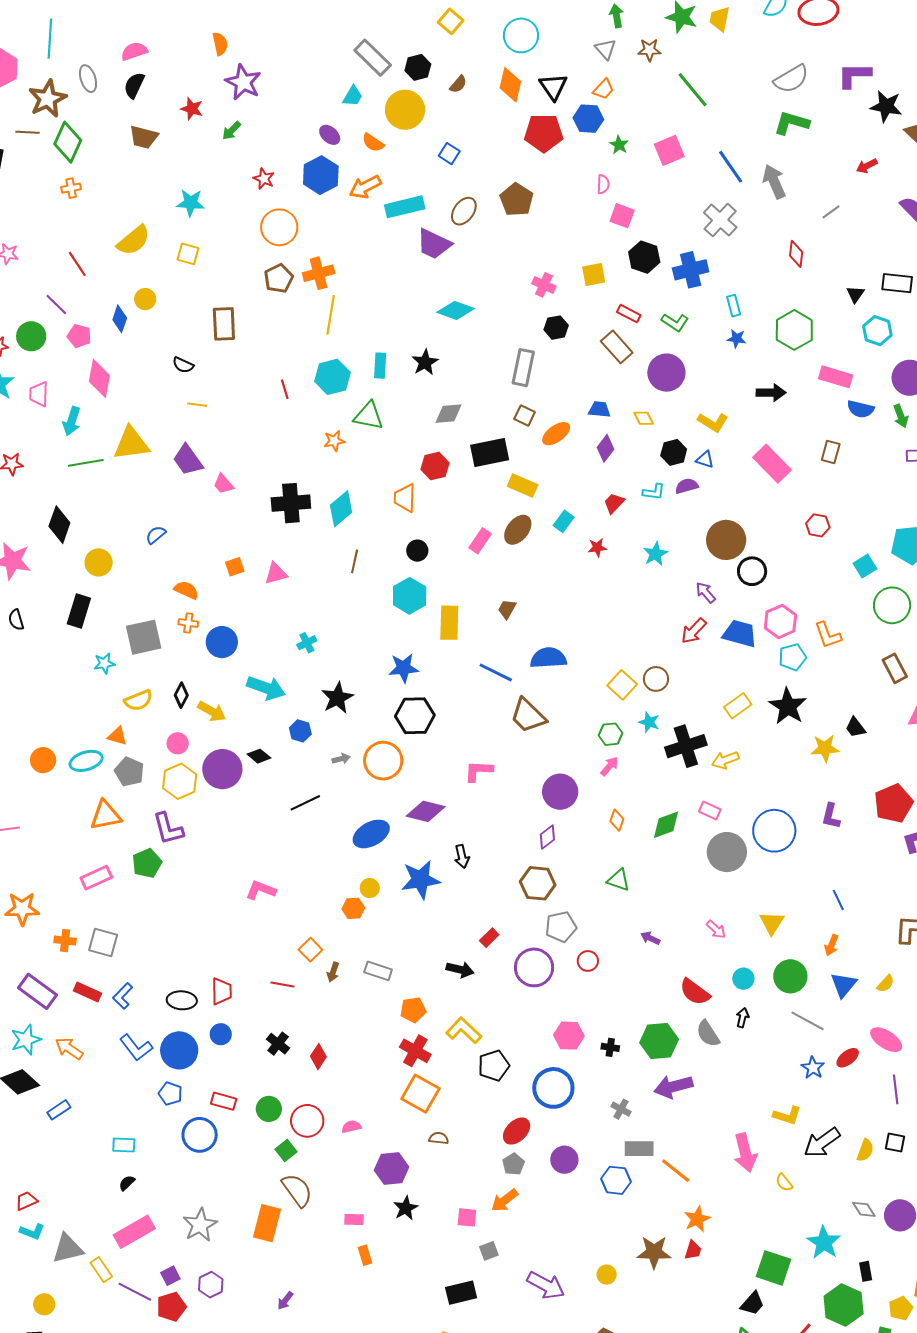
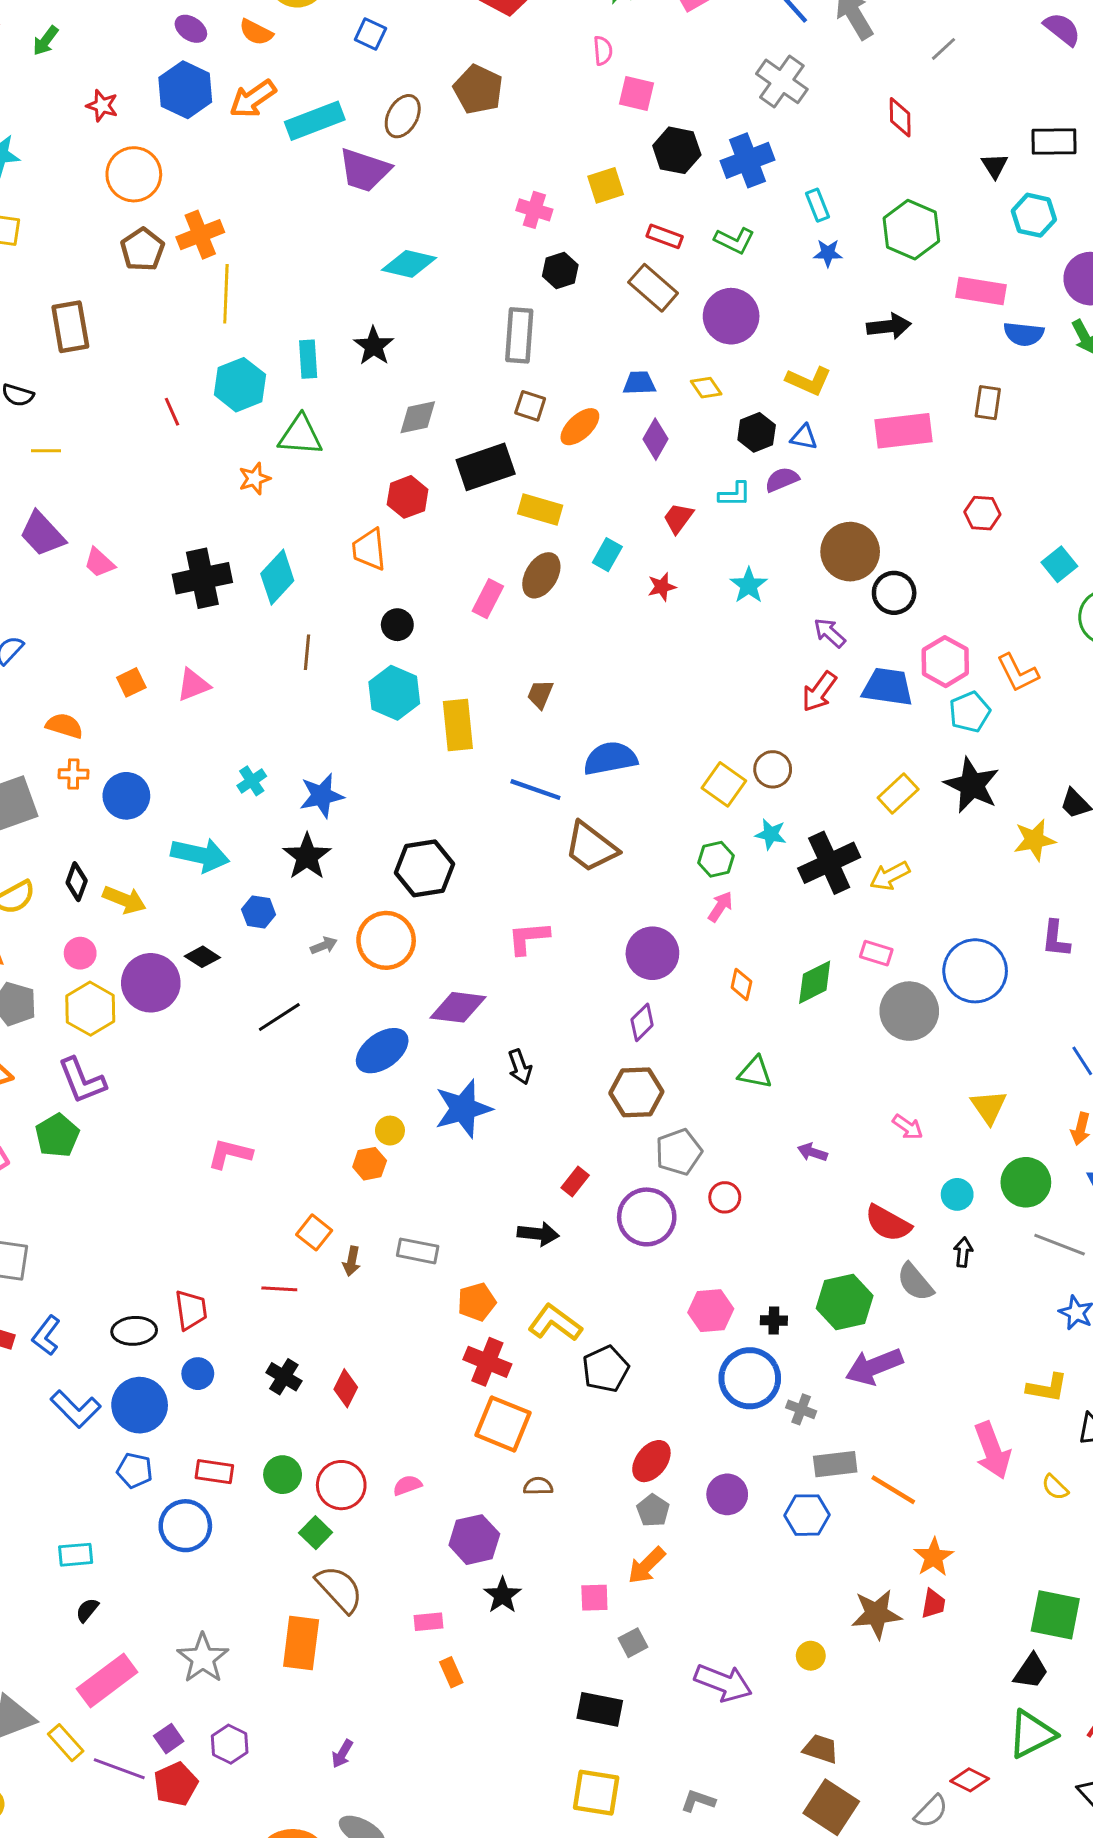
pink rectangle: (772, 464) -> (904, 431), turned -45
blue star: (404, 668) -> (322, 796), moved
blue circle: (553, 1088) -> (750, 1378), moved
black rectangle: (461, 1293) -> (600, 1709), turned 32

